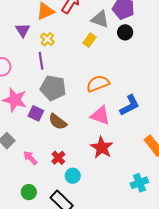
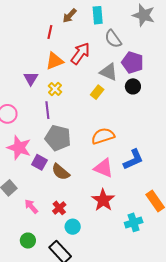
cyan cross: (139, 183) -> (134, 222), moved

